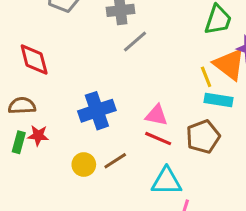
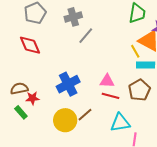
red diamond: (34, 59) -> (30, 45), moved
red star: (38, 136) -> (32, 98), moved
green rectangle: (19, 142) -> (21, 112), turned -48
yellow circle: (84, 165) -> (65, 120), size x1.5

